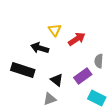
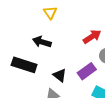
yellow triangle: (55, 30) -> (50, 13), moved
red arrow: (77, 39) -> (92, 37), moved

